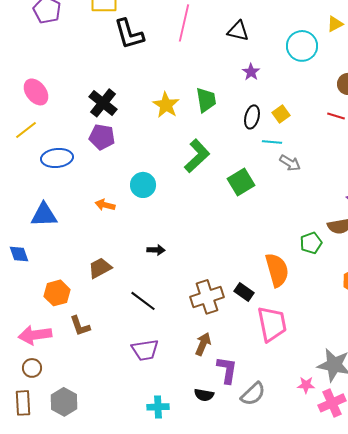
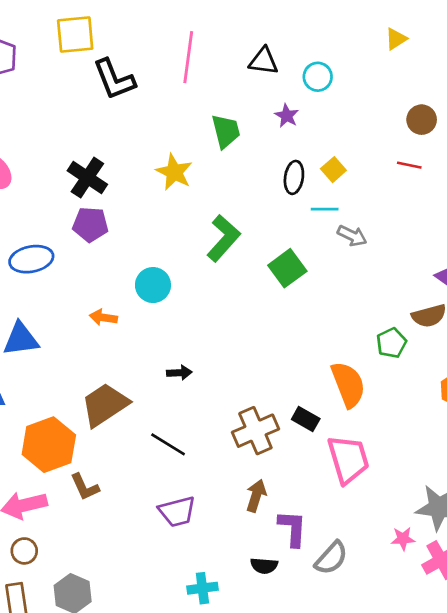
cyan circle: (302, 46) -> (318, 77), moved, size x0.7
green trapezoid: (206, 100) -> (226, 131), moved
brown trapezoid: (100, 268) -> (105, 405), size x1.5
orange hexagon: (57, 293) -> (49, 445), size x1.5

